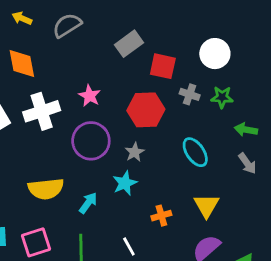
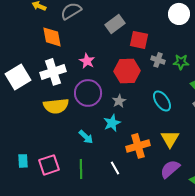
white circle: (215, 54) -> (179, 14), moved
orange diamond: (22, 63) -> (52, 37), moved
yellow semicircle: (46, 189) -> (56, 106), moved
cyan arrow: (88, 203) -> (86, 137), turned 98
orange cross: (161, 216) -> (138, 146), size x1.6

